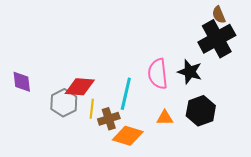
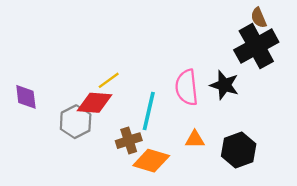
yellow line: (92, 109) -> (109, 80), moved, turned 48
black hexagon: (201, 111) -> (239, 150), moved

